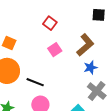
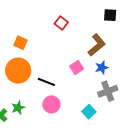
pink square: (55, 50) -> (77, 67), moved
gray cross: (97, 91) -> (108, 91), turned 30

